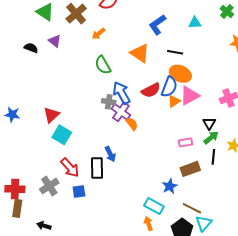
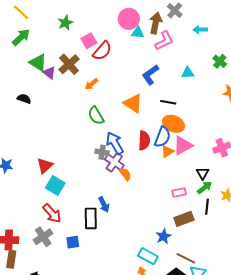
purple triangle: (55, 41) -> (49, 73), moved
red semicircle: (151, 90) -> (144, 140), turned -60
red arrow: (70, 168) -> (52, 213), moved

